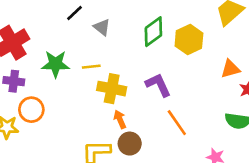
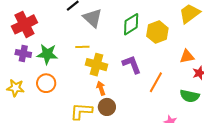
gray triangle: (102, 27) -> (93, 18), size x1.5
green star: (56, 64) -> (47, 54), moved
orange circle: (31, 110) -> (46, 83), moved
orange line: (177, 123) -> (156, 82), moved, turned 60

